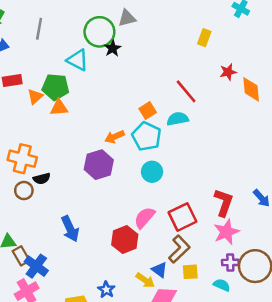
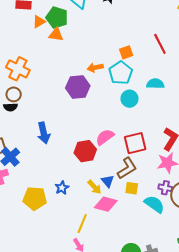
cyan semicircle: (178, 119) -> (155, 84), moved
cyan circle: (152, 172) -> (129, 99), moved
black semicircle: (42, 179) -> (10, 107), moved
cyan semicircle: (222, 285) -> (154, 204), size x1.5

